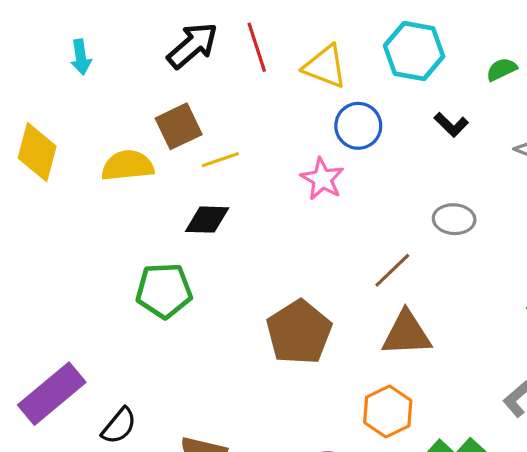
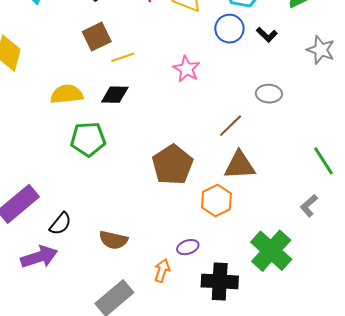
blue circle: (358, 126) -> (229, 29), moved
yellow semicircle: (128, 166) -> (67, 94), moved
orange hexagon: (388, 412) -> (216, 201), moved

